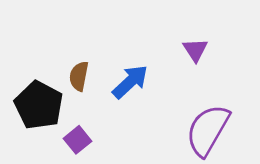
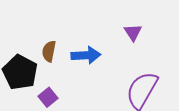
blue arrow: (130, 82) -> (86, 55), turned 40

